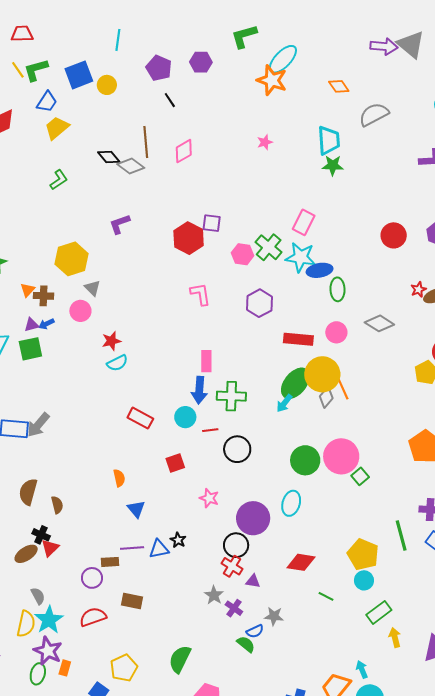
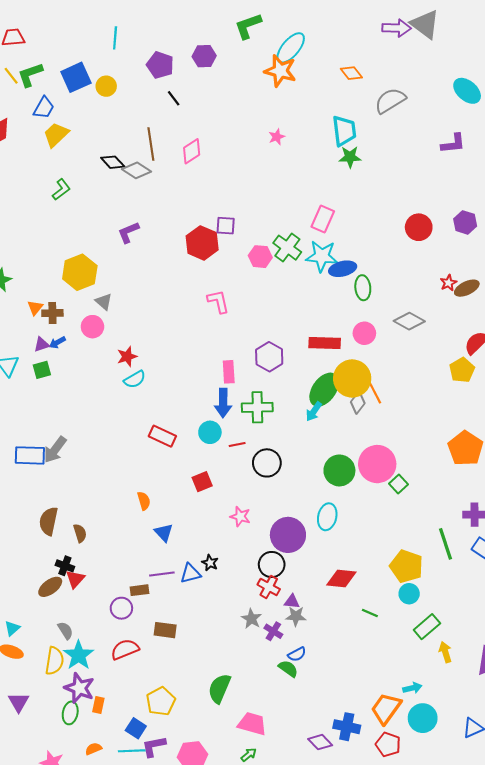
purple hexagon: (259, 303) -> (269, 357), moved
green square: (30, 349) -> (42, 370), size x0.7
gray star: (274, 616) -> (296, 616), moved
cyan arrow: (362, 669) -> (412, 688), turned 102

